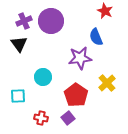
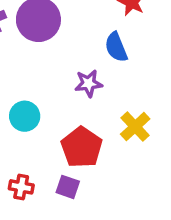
purple star: (80, 58) -> (88, 83), size x0.7
purple square: (68, 118) -> (68, 187), turned -32

